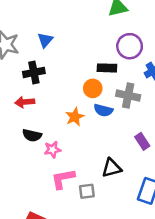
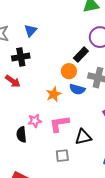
black rectangle: (107, 68) -> (81, 55), turned -49
red arrow: (25, 102) -> (13, 81), turned -140
black semicircle: (32, 135) -> (21, 135), moved, turned 70
pink L-shape: (63, 179) -> (59, 124), moved

